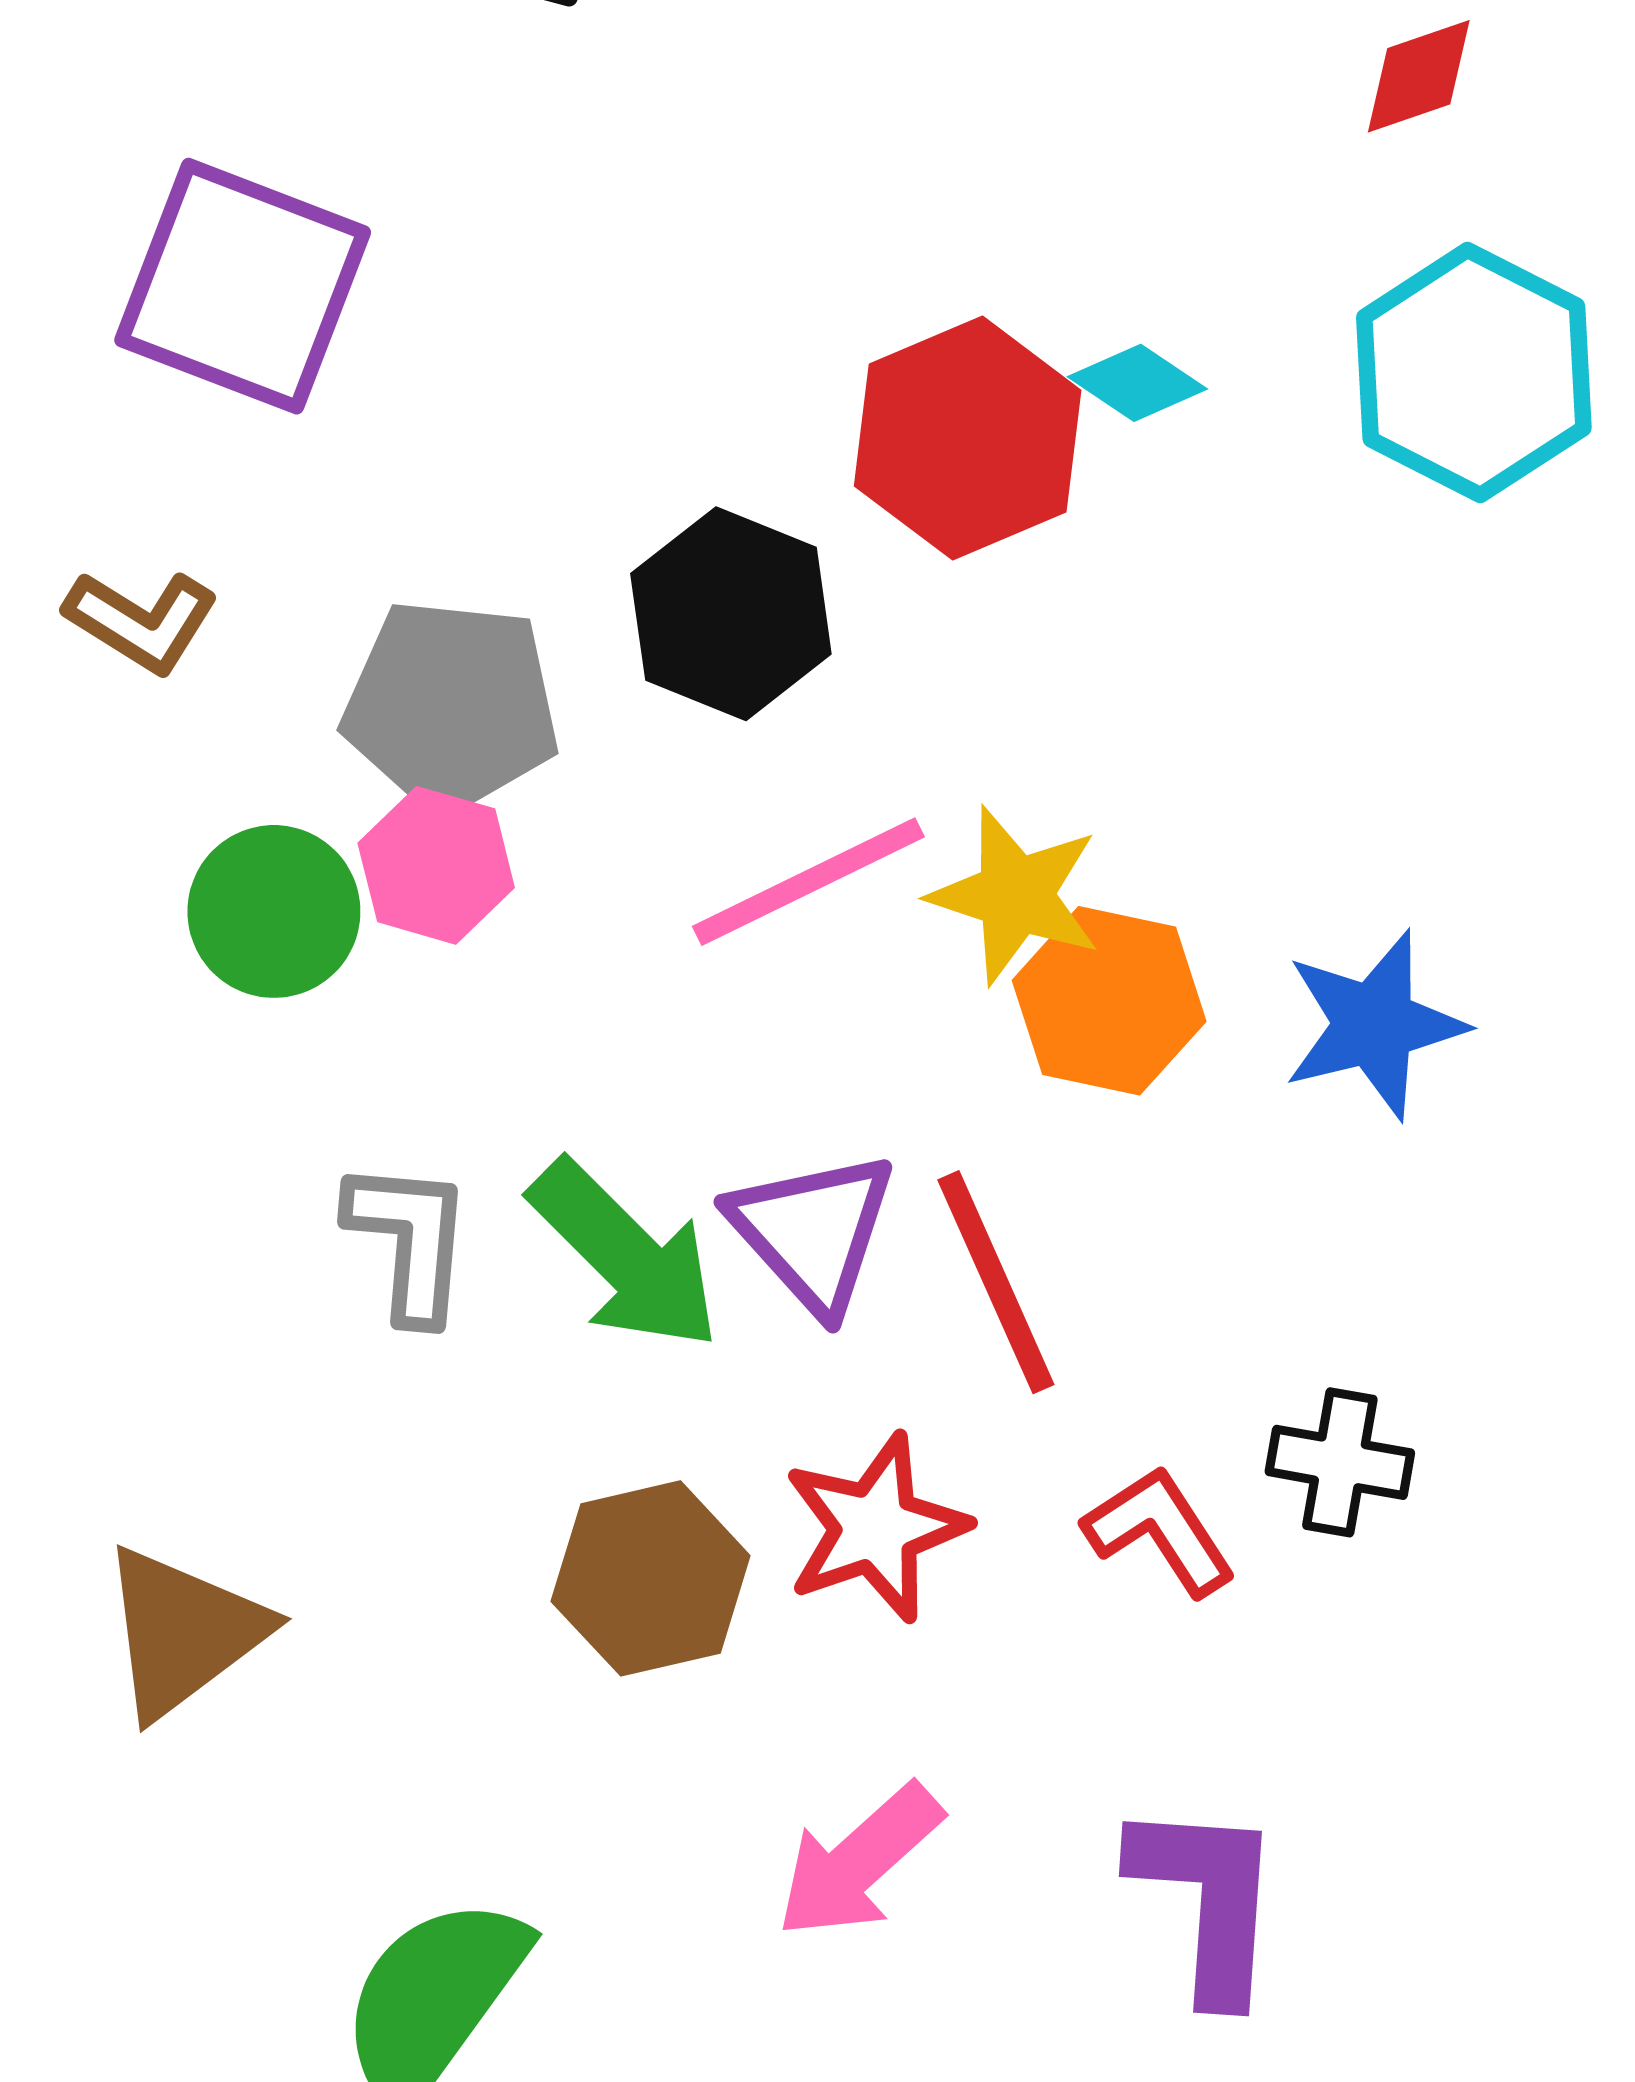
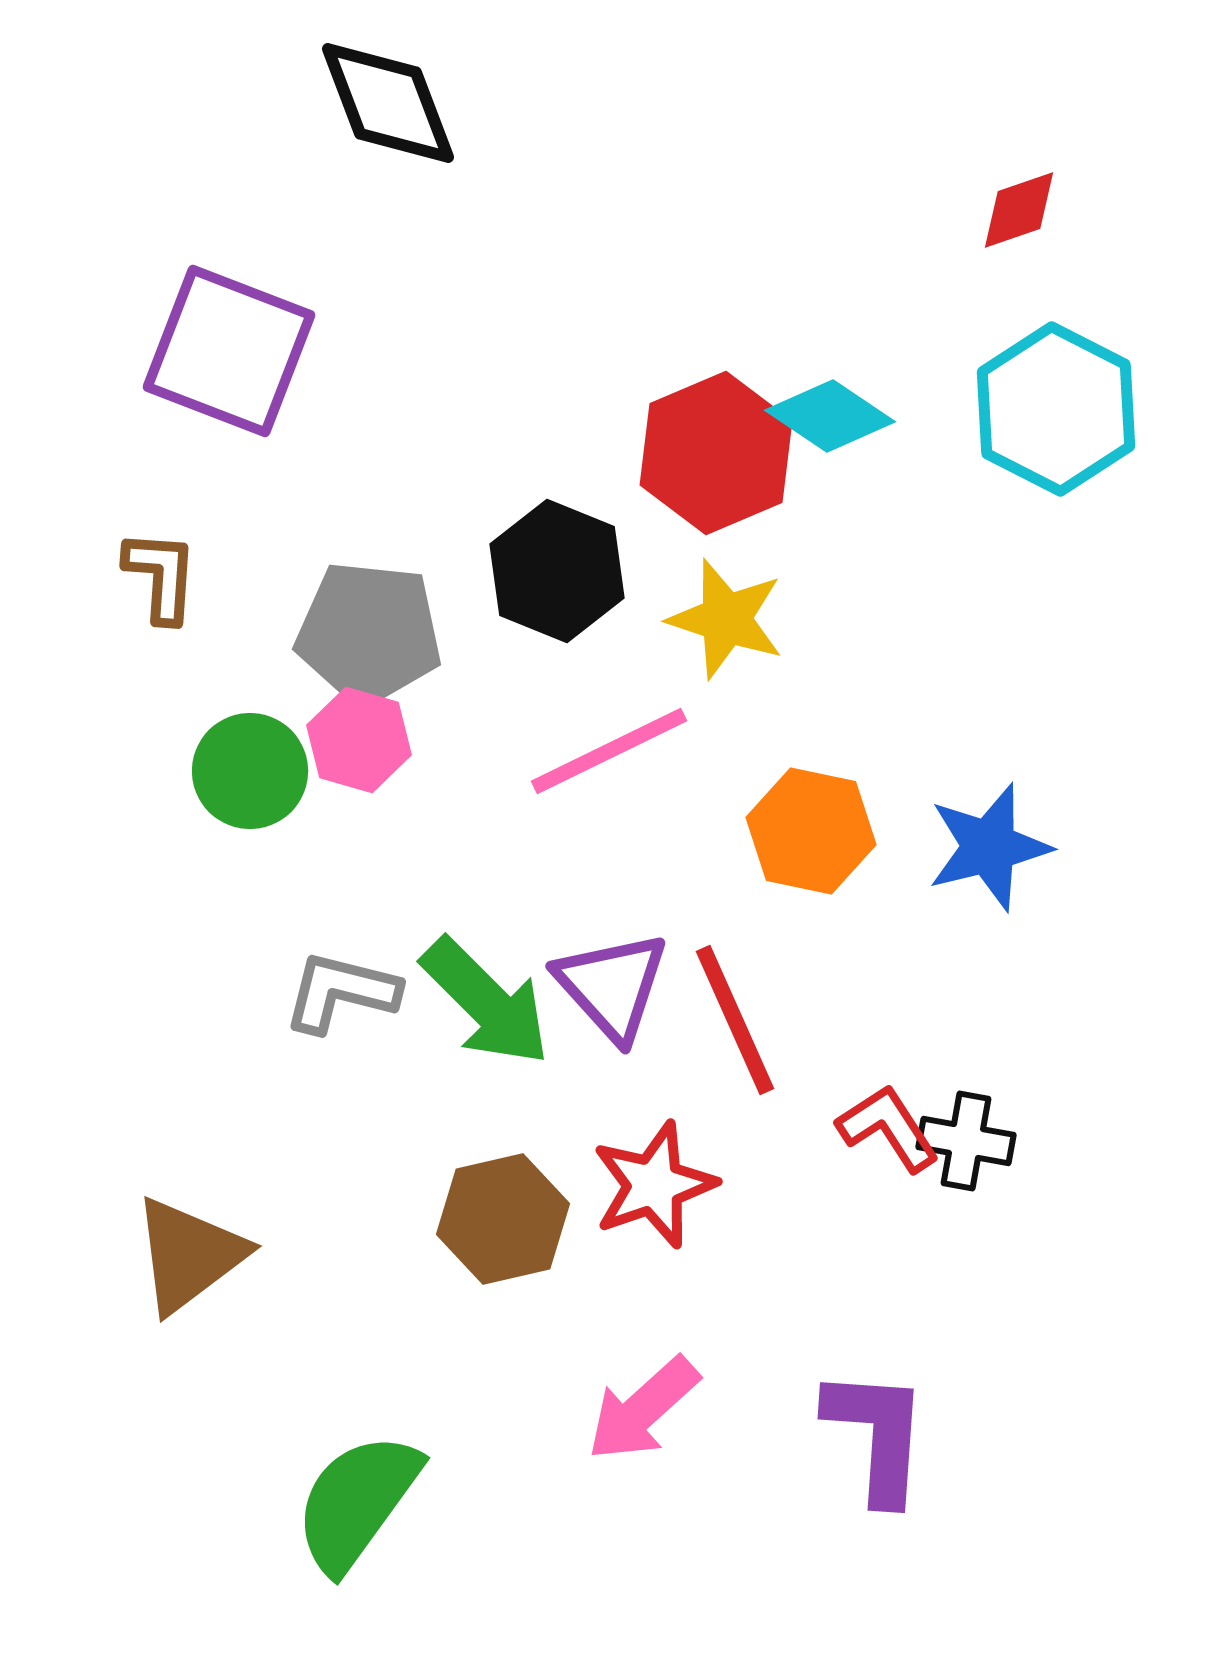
cyan diamond: (1137, 383) -> (830, 416), size x1.4
brown L-shape: (141, 621) -> (161, 576), turned -118
yellow star: (1015, 895) -> (726, 619), moved
gray L-shape: (409, 1240) -> (341, 992), turned -81
red L-shape: (1160, 1531) -> (888, 1128), moved

